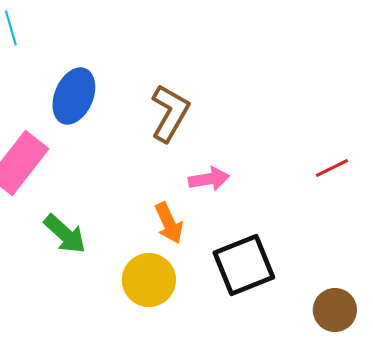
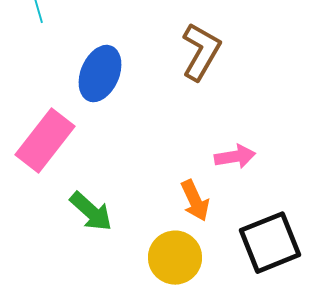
brown L-shape: (170, 113) -> (201, 52), moved

